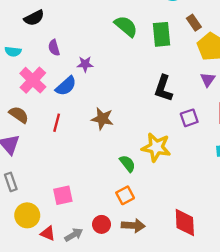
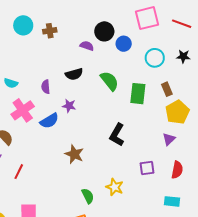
black semicircle: (34, 18) -> (74, 74), moved
black L-shape: (163, 88) -> (117, 135), moved
red line: (57, 123) -> (19, 172), moved
yellow star: (156, 147) -> (115, 187), size x0.7

